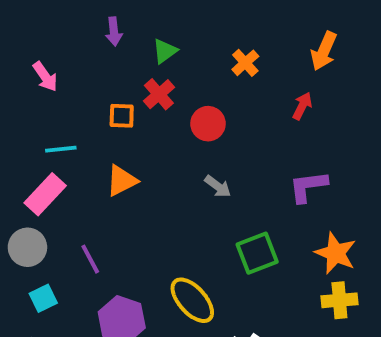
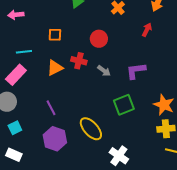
pink arrow: (45, 77) -> (16, 15), turned 119
red cross: (159, 94) -> (79, 61), moved, turned -35
purple L-shape: (308, 186) -> (136, 71), moved
purple line: (90, 259) -> (51, 108), moved

